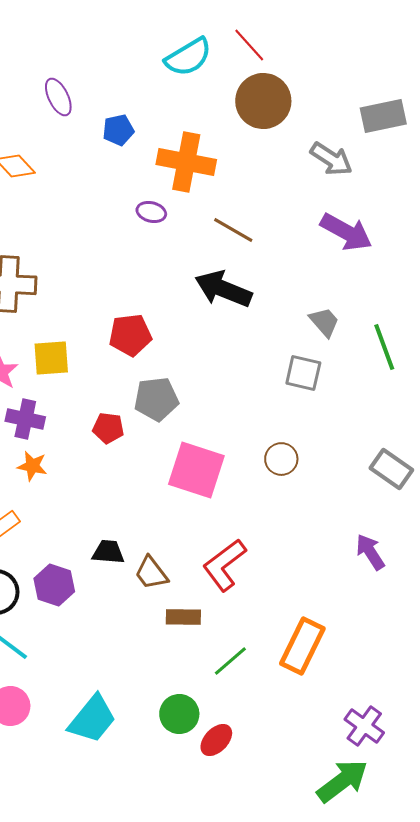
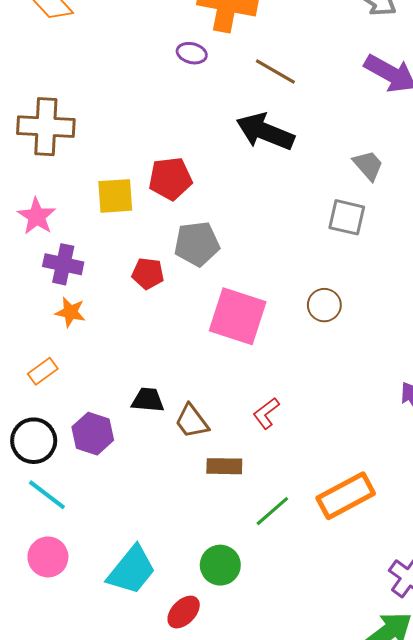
yellow square: (51, 358) -> (115, 196), moved
red L-shape: (224, 565) -> (266, 413), size x0.6
orange rectangle: (302, 646) -> (346, 496), turned 36
red ellipse: (216, 740) -> (184, 612), moved

